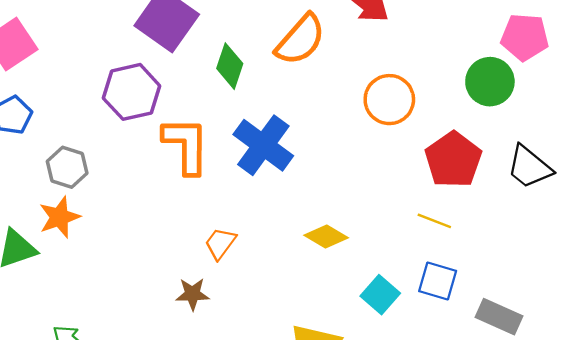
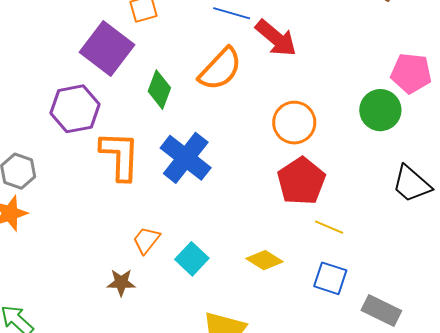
red pentagon: (453, 160) -> (301, 181), moved
yellow diamond: (326, 236) -> (265, 260), moved
cyan square: (380, 295) -> (192, 259), moved

